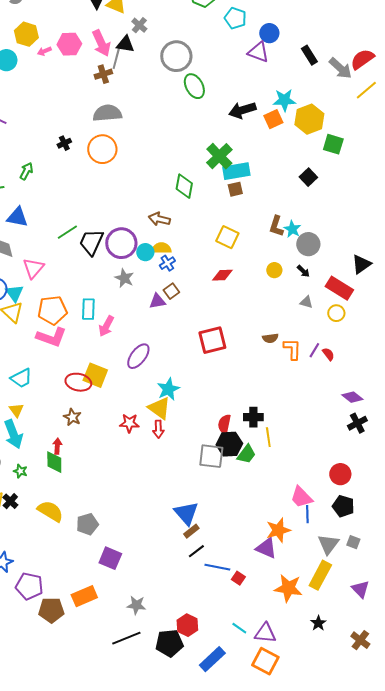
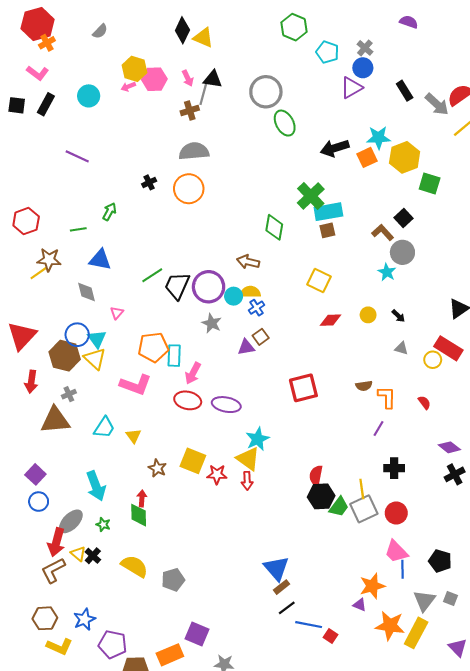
gray cross: (139, 25) -> (365, 48), moved
yellow hexagon: (26, 34) -> (135, 69), moved
pink arrow: (101, 43) -> (188, 78), size x0.6
purple triangle: (258, 52) -> (351, 88), turned -50
brown L-shape: (276, 226) -> (383, 233), moved, turned 120
gray circle: (308, 244) -> (402, 252), moved
pink triangle: (33, 268) -> (117, 313), size x0.6
red diamond: (222, 275) -> (331, 320), moved
red rectangle: (339, 288) -> (448, 348), moved
orange pentagon: (52, 310) -> (153, 347), moved
purple line: (314, 350) -> (378, 429), moved
purple ellipse: (138, 356) -> (226, 405), turned 64
yellow square: (95, 375) -> (193, 461), moved
cyan trapezoid: (21, 378) -> (104, 428), turned -30
red ellipse: (78, 382) -> (188, 400), moved
yellow triangle: (16, 410) -> (133, 436), moved
black cross: (253, 417) -> (394, 468), moved
gray square: (211, 456) -> (364, 509), moved, turned -32
red circle: (340, 474) -> (396, 513), moved
purple triangle: (266, 548) -> (360, 605), size x0.6
purple square: (110, 558) -> (197, 634), moved
orange star: (288, 588) -> (390, 626), moved

